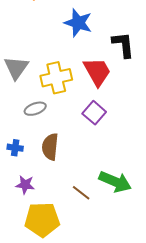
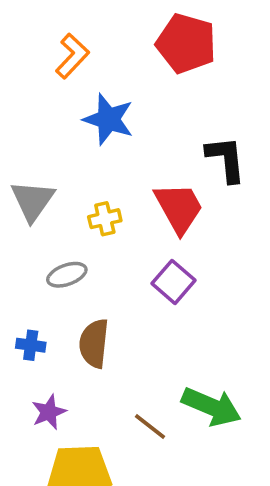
blue star: (78, 23) -> (108, 119), moved
yellow cross: (56, 78) -> (105, 219), size x0.6
purple star: (25, 185) -> (49, 412), turned -30

